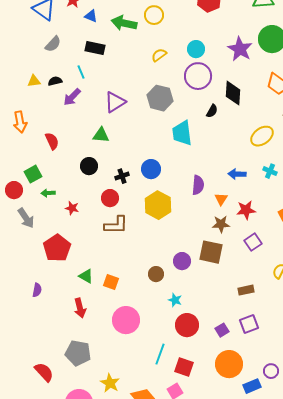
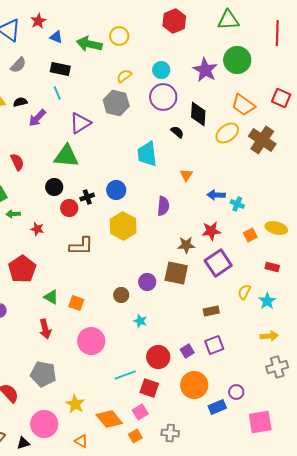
cyan line: (81, 72) -> (57, 93), moved
gray hexagon: (160, 98) -> (116, 103), moved
black semicircle: (212, 111) -> (177, 132), turned -80
green triangle: (101, 135) -> (66, 156), size x1.5
yellow ellipse: (262, 136) -> (227, 133), moved
cyan cross: (270, 171) -> (237, 204), moved
blue arrow: (237, 174) -> (216, 195), moved
red circle: (110, 198) -> (69, 208), moved
orange triangle: (221, 199) -> (186, 175), moved
purple square: (253, 242) -> (218, 263), size x1.5
red circle: (187, 325) -> (158, 357), moved
cyan line: (160, 354) -> (125, 375), turned 50

